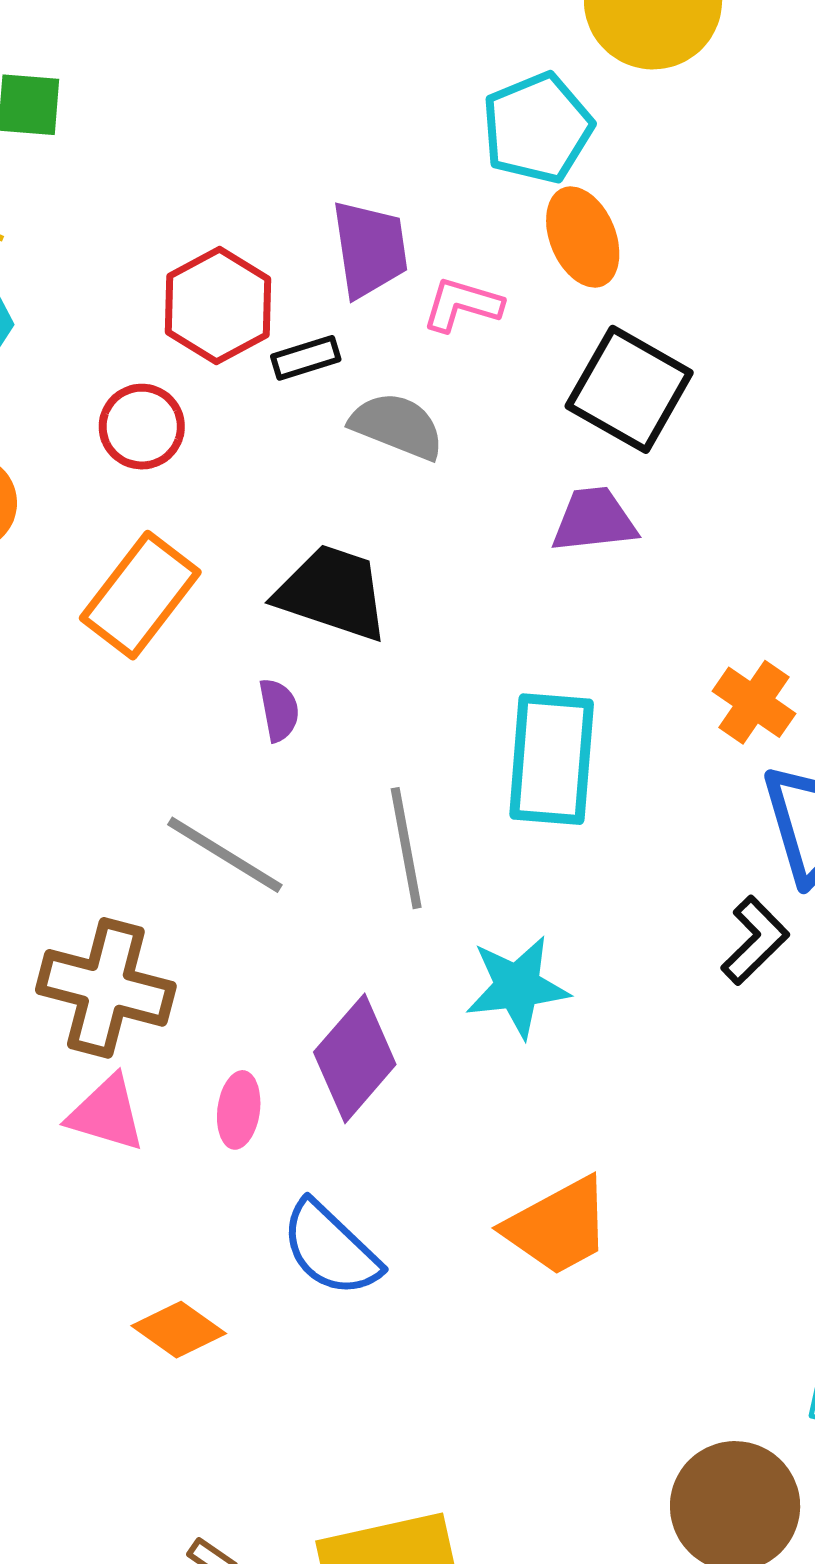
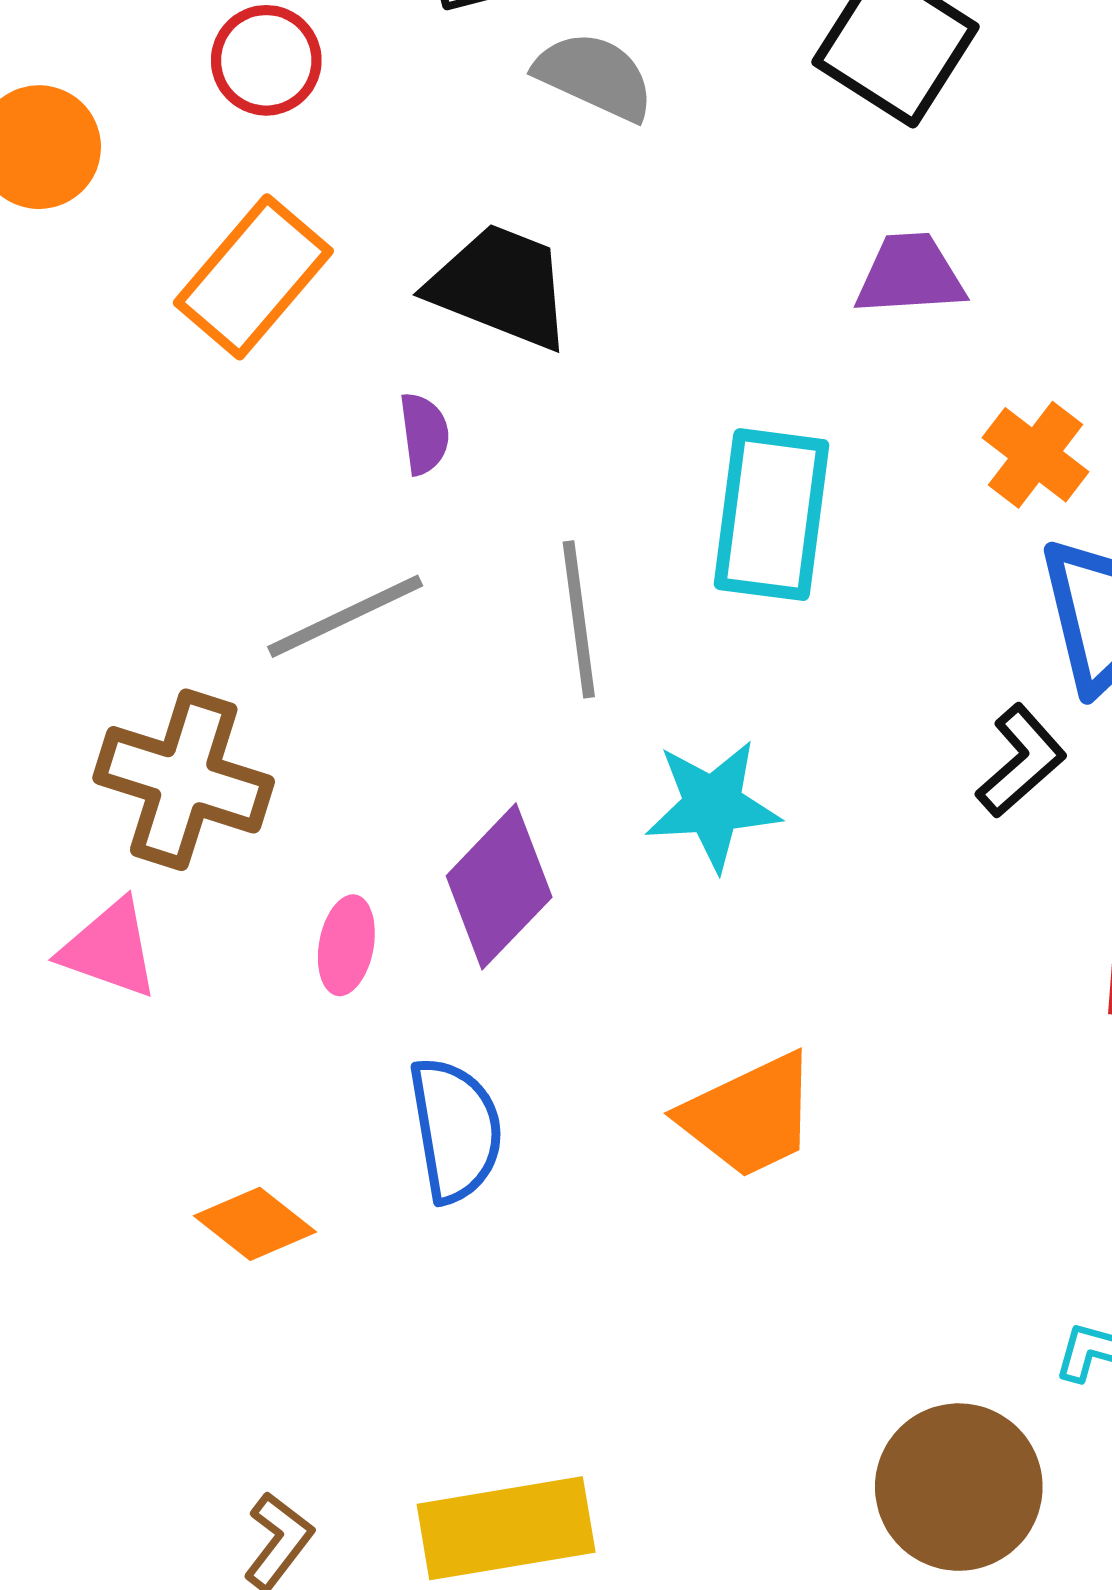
purple trapezoid: (594, 520) -> (910, 275), moved
gray line: (225, 855) -> (345, 616), turned -60
pink triangle: (106, 1114) -> (110, 949), moved
blue semicircle: (331, 1249) -> (455, 1130), turned -146

